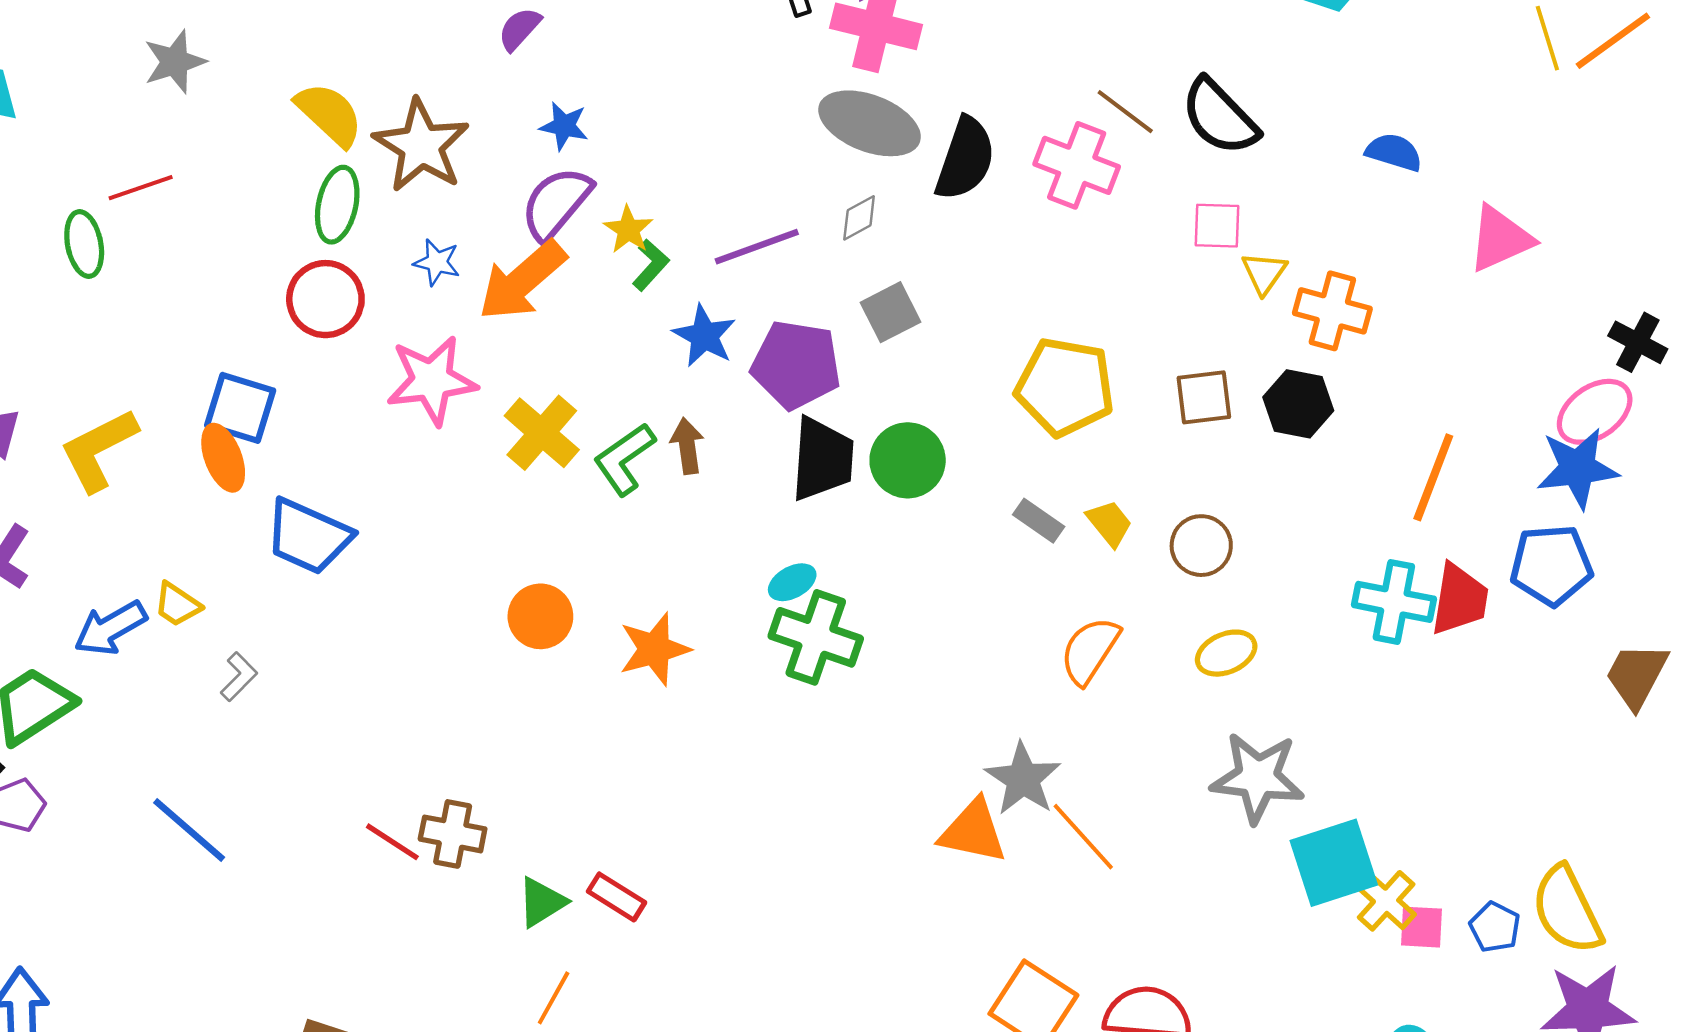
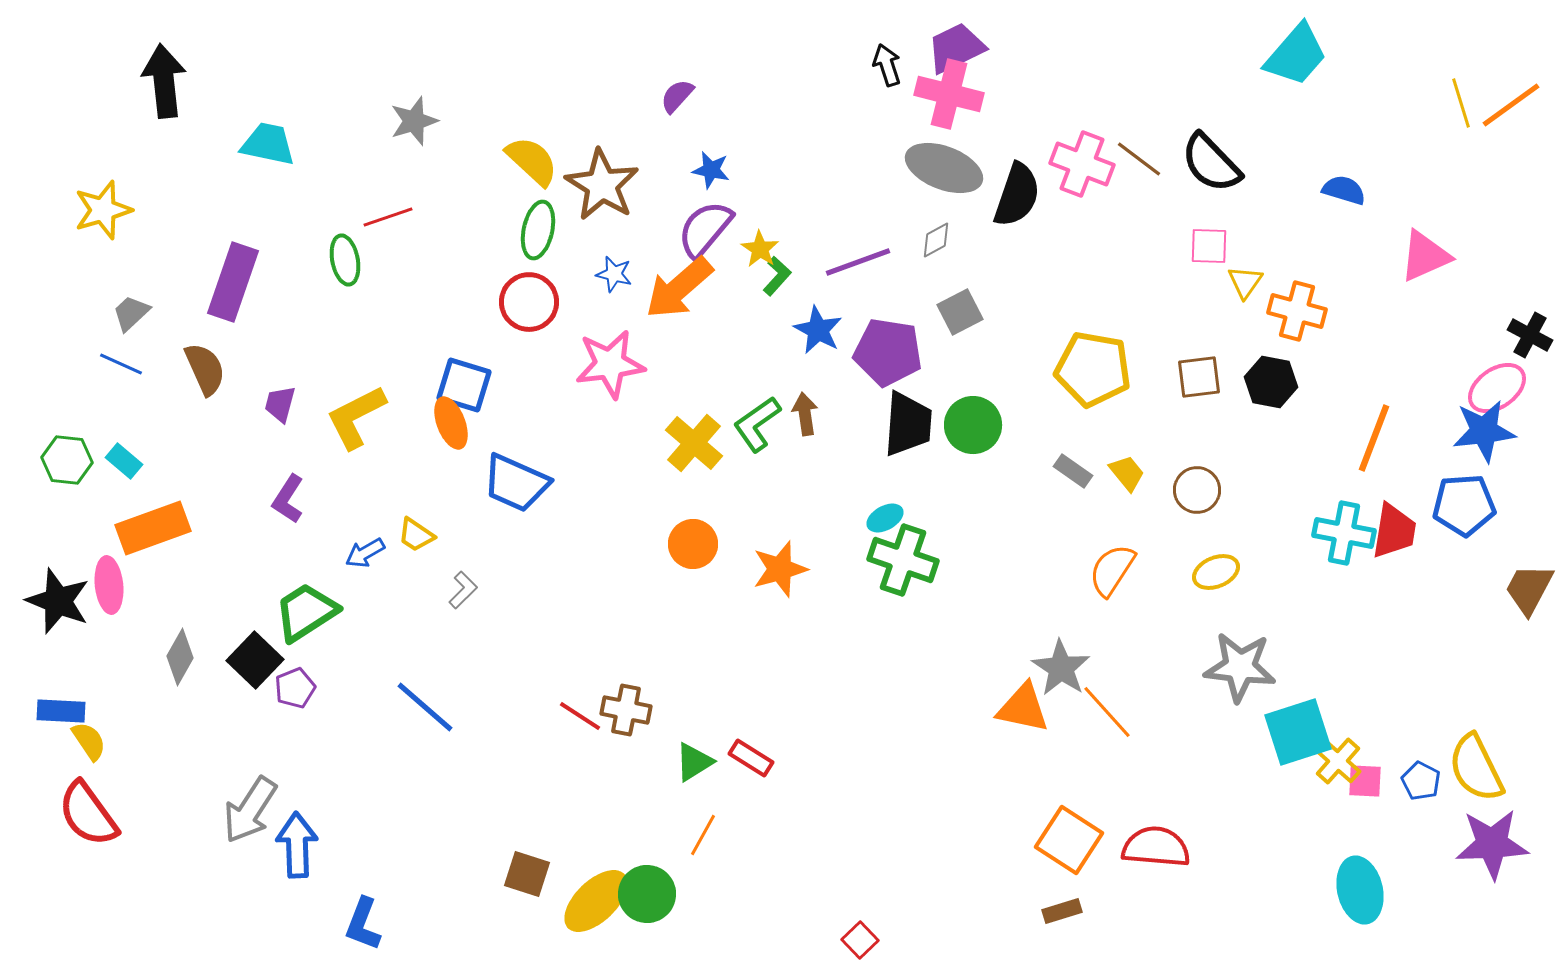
pink cross: (1077, 165) -> (1082, 164), moved
yellow cross: (542, 433) -> (694, 443), moved
blue arrow: (110, 628) -> (365, 553), size x0.7

